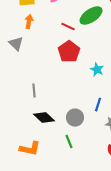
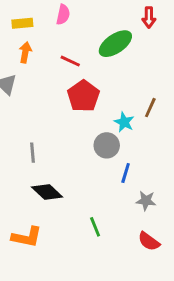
red line: (68, 27) -> (70, 61), moved
gray circle: (75, 118) -> (107, 145), moved
green line: (69, 142) -> (95, 227), moved

